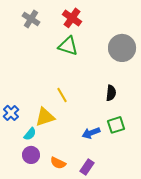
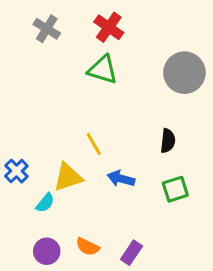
blue arrow: (91, 133) -> (121, 179), moved, turned 36
purple circle: (31, 155) -> (47, 251), moved

